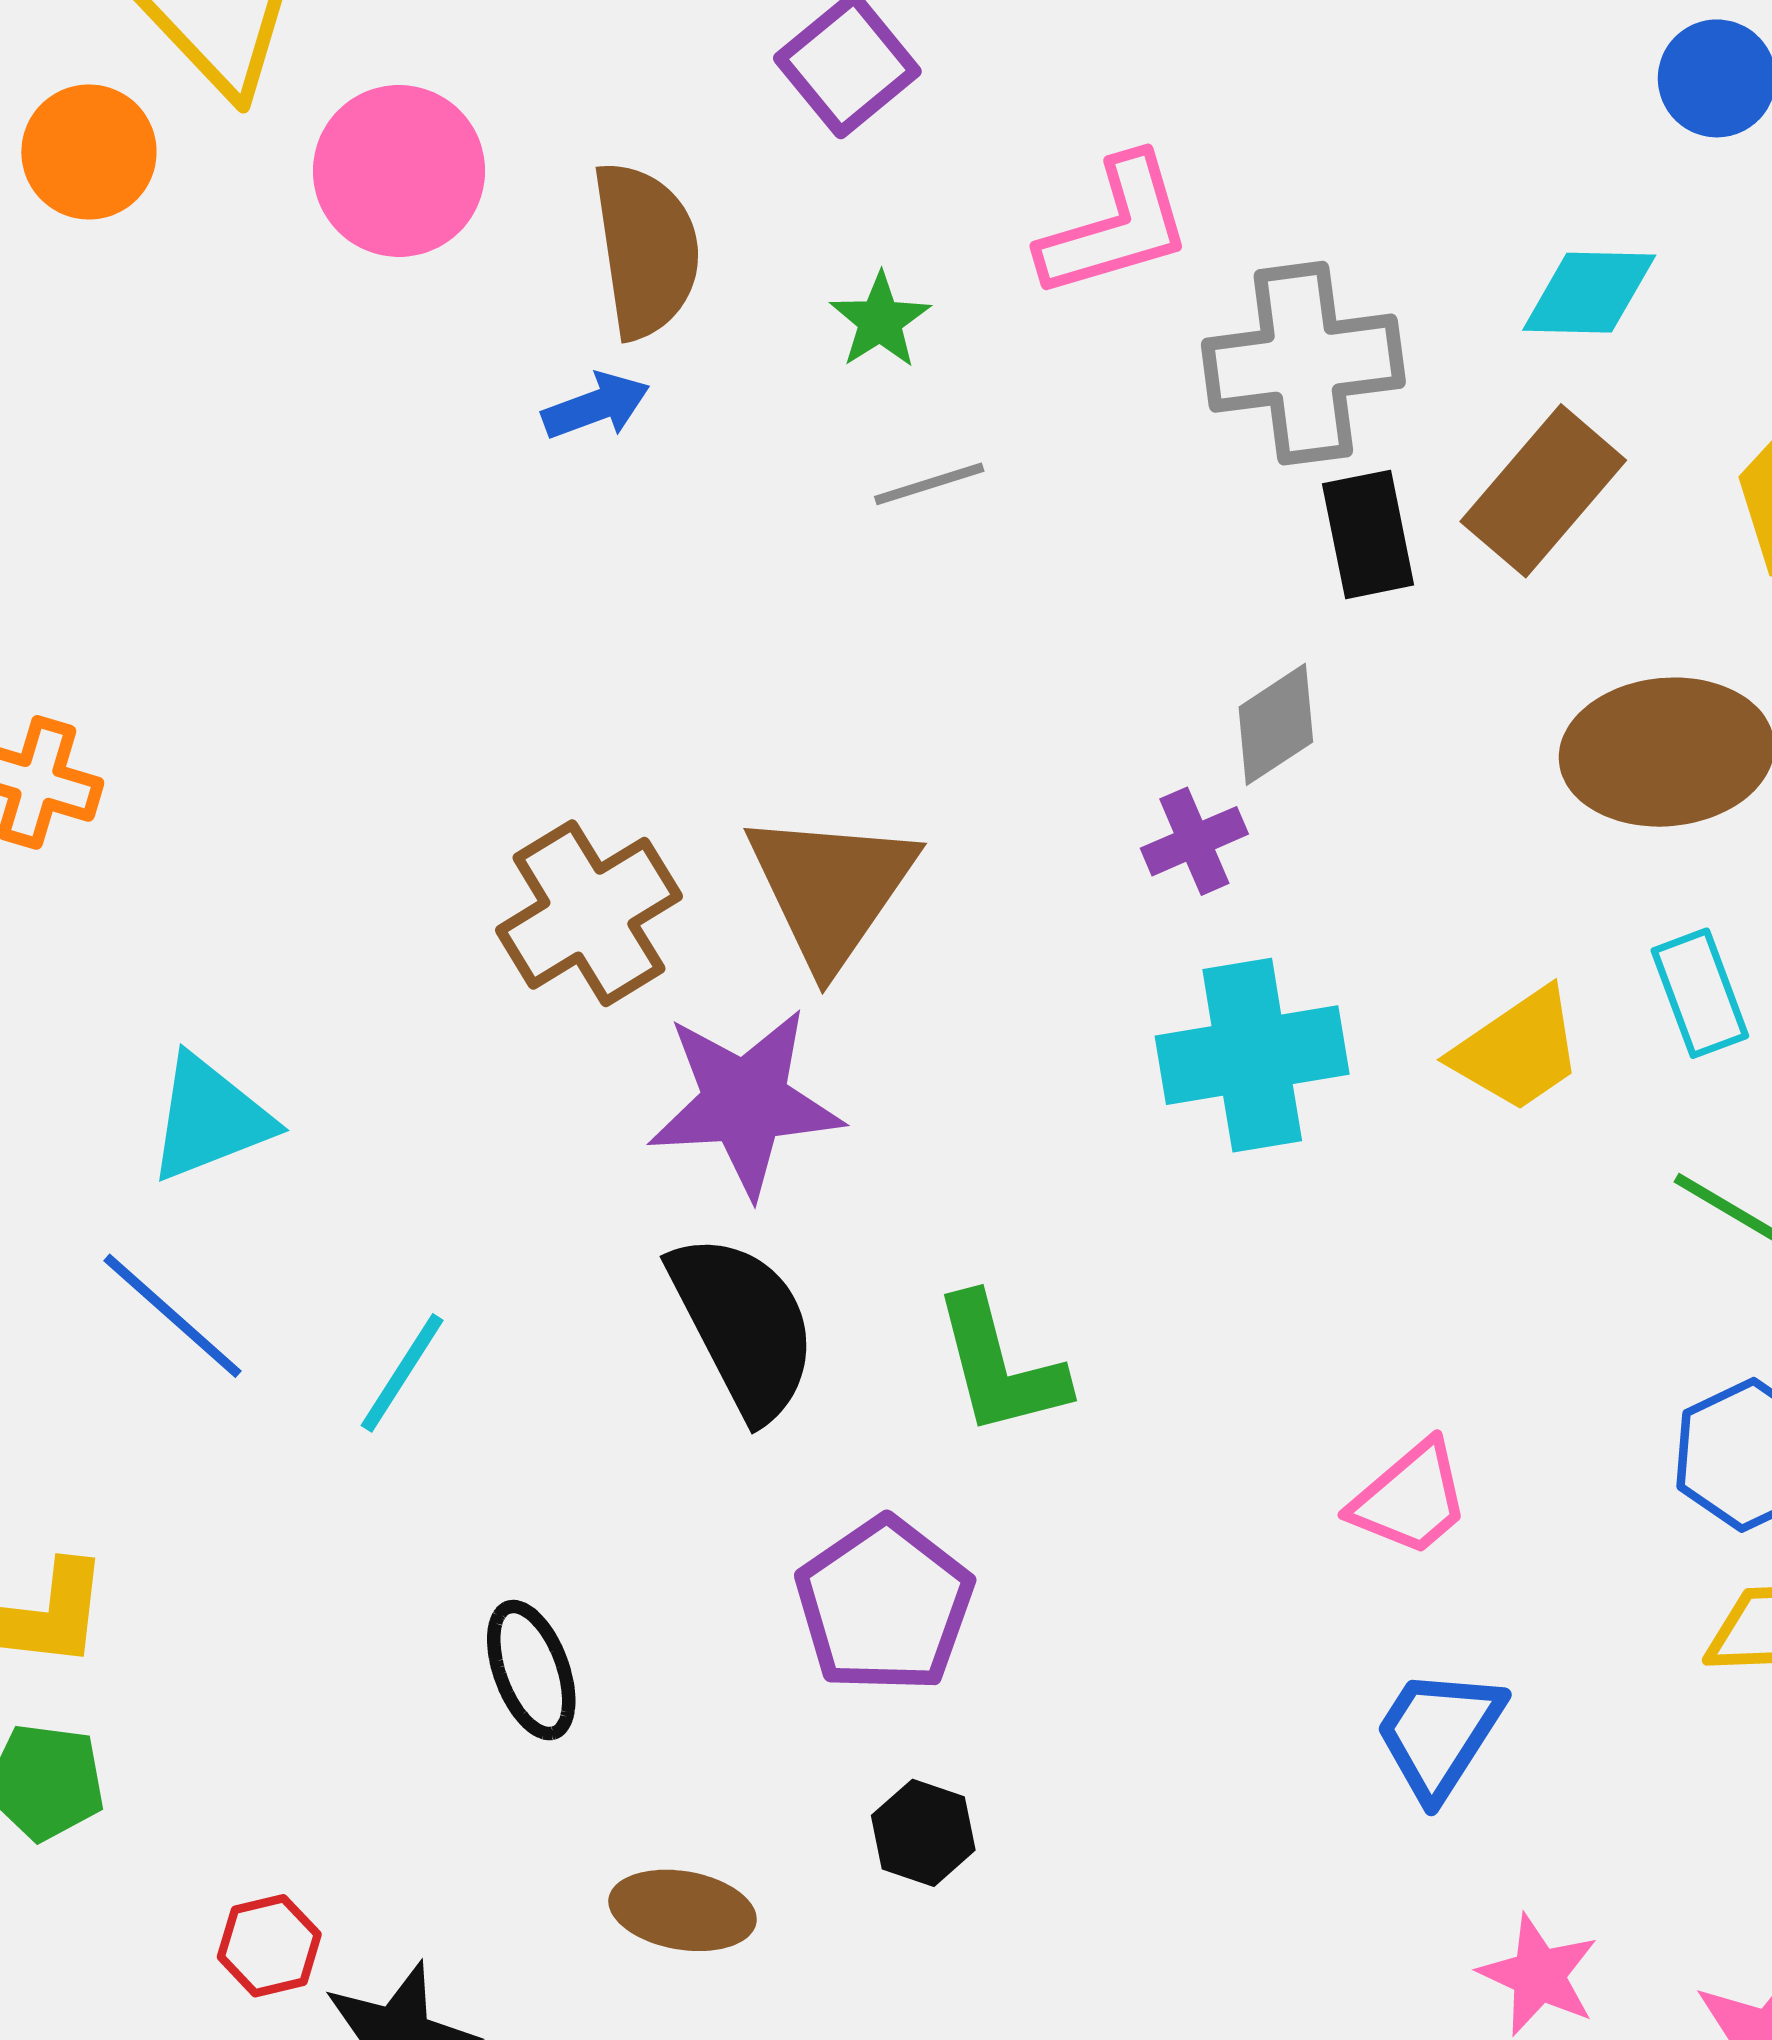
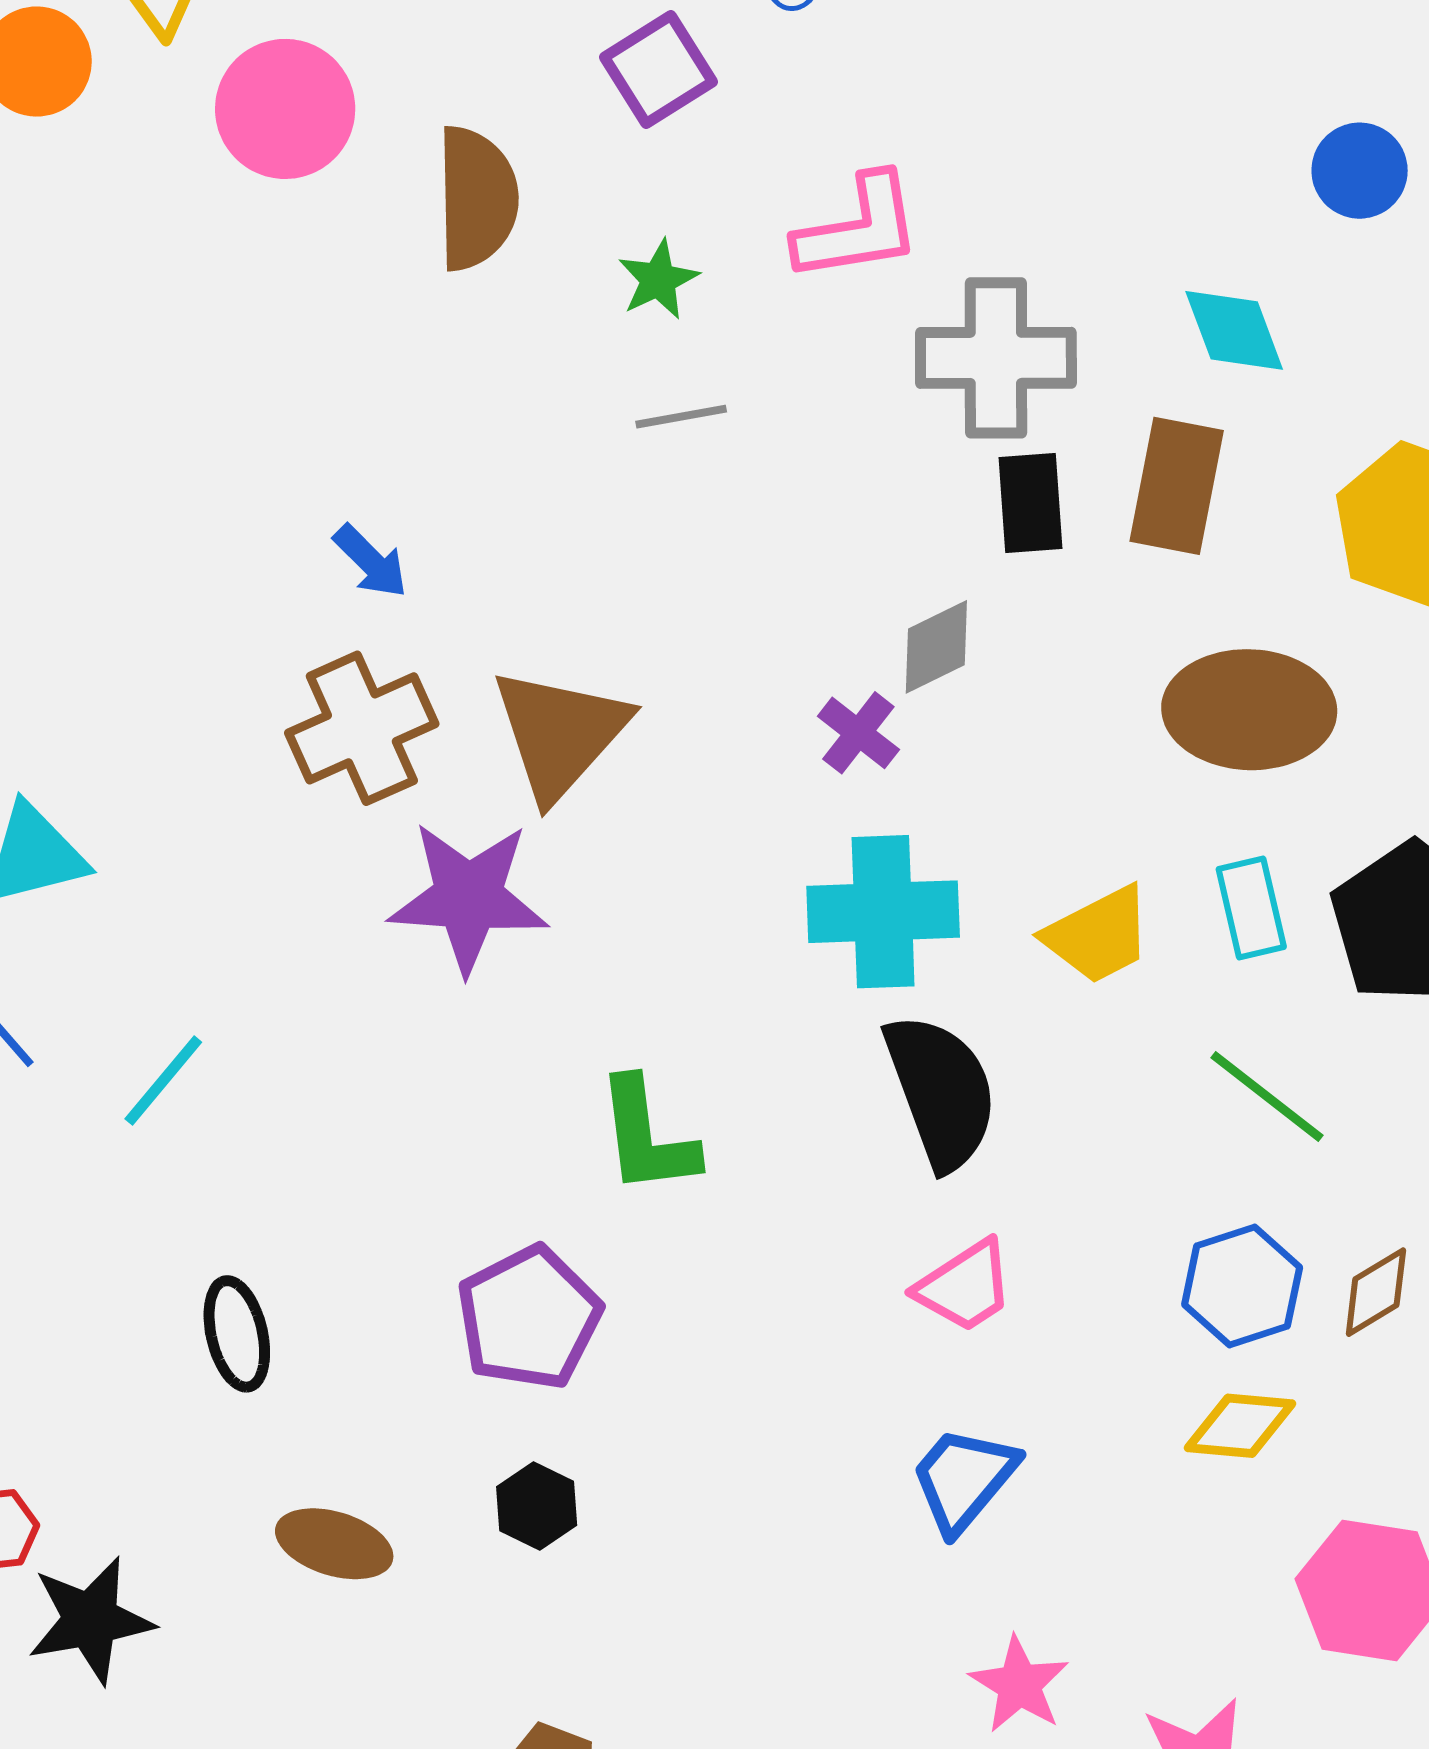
cyan diamond: (1589, 293) -> (1234, 330), turned 61
blue arrow: (596, 406) -> (371, 561), moved, turned 58
brown rectangle: (1543, 491) -> (1177, 486), turned -37
purple cross: (1194, 841) -> (858, 733), turned -36
black semicircle: (743, 1326) -> (941, 1091), moved

